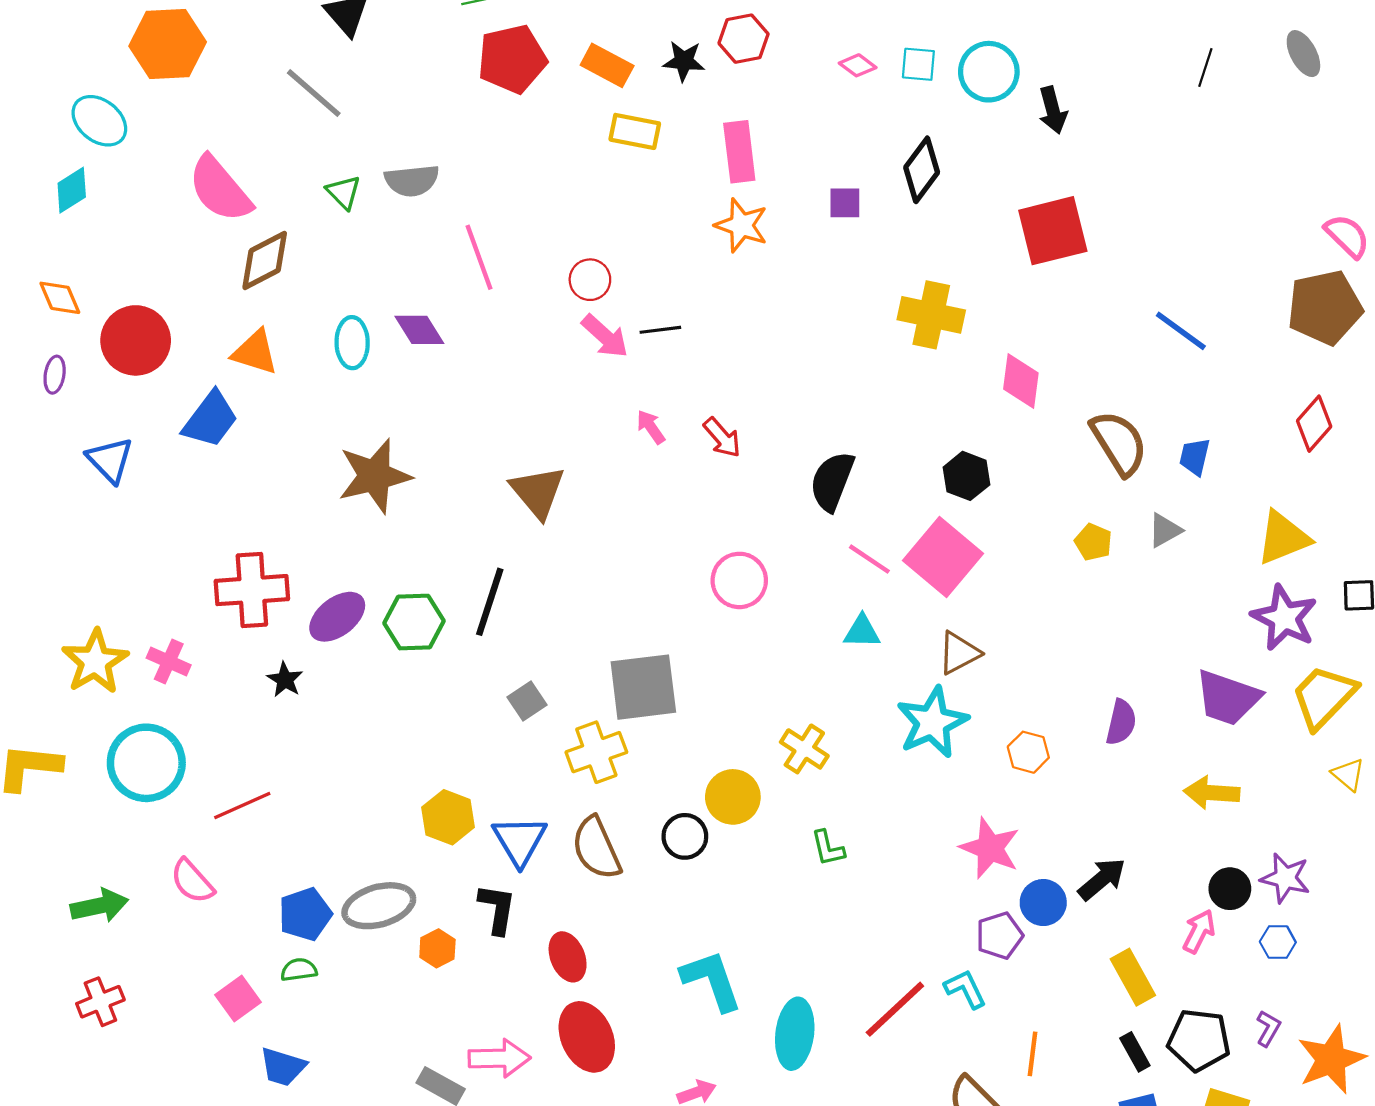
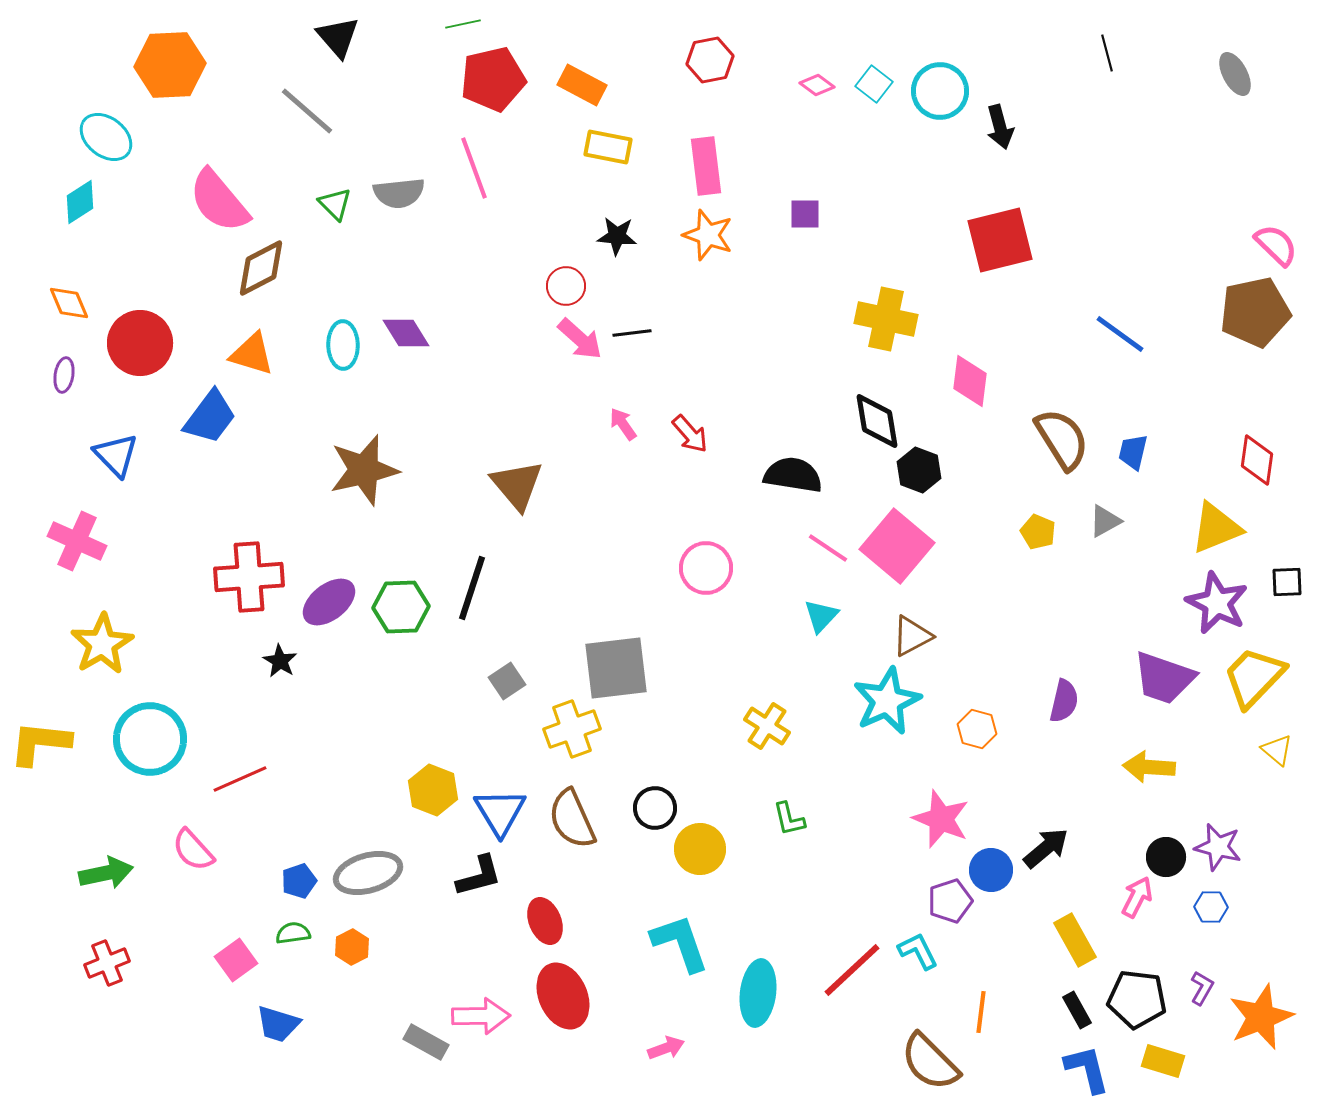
black star: (684, 61) -> (617, 236), moved
cyan square: (918, 64) -> (874, 84), turned 33
black line: (1205, 67) -> (1107, 53), moved, turned -33
black diamond: (922, 170) -> (877, 421), moved, turned -46
pink line: (479, 257) -> (474, 168), moved
red diamond: (1314, 424) -> (1257, 460), moved, turned -33
black semicircle: (832, 481) -> (793, 475), turned 78
cyan triangle: (862, 632) -> (821, 616), turned -48
pink cross: (169, 661) -> (77, 541), moved, size x1.4
yellow circle: (733, 797) -> (700, 849), moved
black L-shape: (497, 909) -> (479, 876), turned 66
blue pentagon: (305, 914) -> (299, 881), size x0.7
orange hexagon: (437, 948) -> (352, 947), moved

